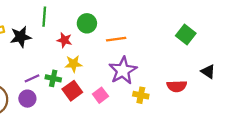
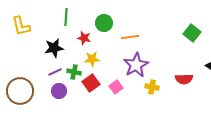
black star: (21, 37) -> (54, 48), moved
purple circle: (27, 99) -> (59, 91), moved

